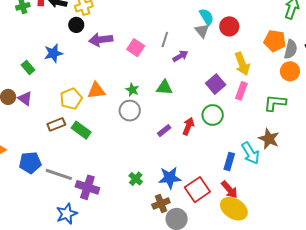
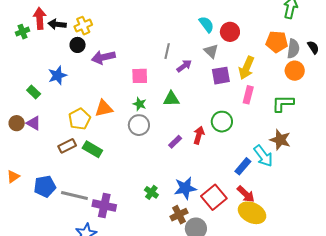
gray triangle: (202, 31) -> (211, 51), moved
pink square: (136, 48) -> (140, 76), moved, turned -30
yellow arrow: (242, 64) -> (246, 68), turned 50
purple square: (216, 84) -> (221, 76), moved, turned 36
blue rectangle: (229, 162) -> (243, 166), turned 30

